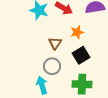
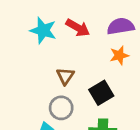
orange star: (77, 32) -> (119, 55), moved

